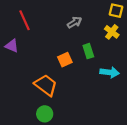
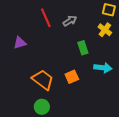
red line: (24, 20) -> (46, 18), moved
purple triangle: (12, 46) -> (20, 43), moved, turned -40
orange square: (65, 60) -> (72, 77), moved

